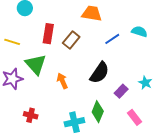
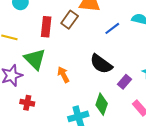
brown rectangle: (71, 40) -> (70, 20), moved
black semicircle: (99, 73) -> (101, 64), turned 95
red cross: (31, 115) -> (27, 103), moved

